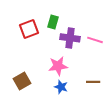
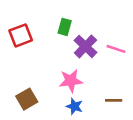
red square: (29, 29) -> (21, 35), moved
purple cross: (70, 38) -> (85, 46), turned 36

